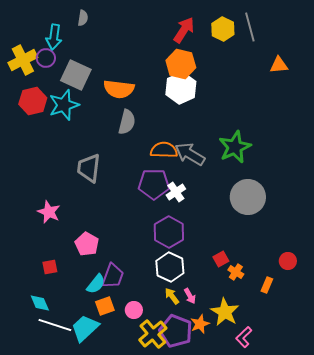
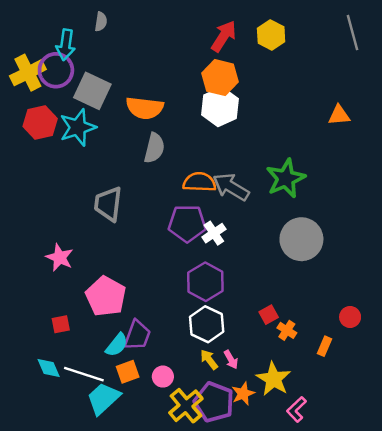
gray line: (250, 27) -> (352, 33), moved
purple circle: (46, 58) -> (56, 70), size x1.5
orange triangle: (279, 65) -> (339, 115), moved
pink pentagon: (87, 244) -> (106, 296), size x1.4
white line: (55, 325) -> (84, 374), moved

